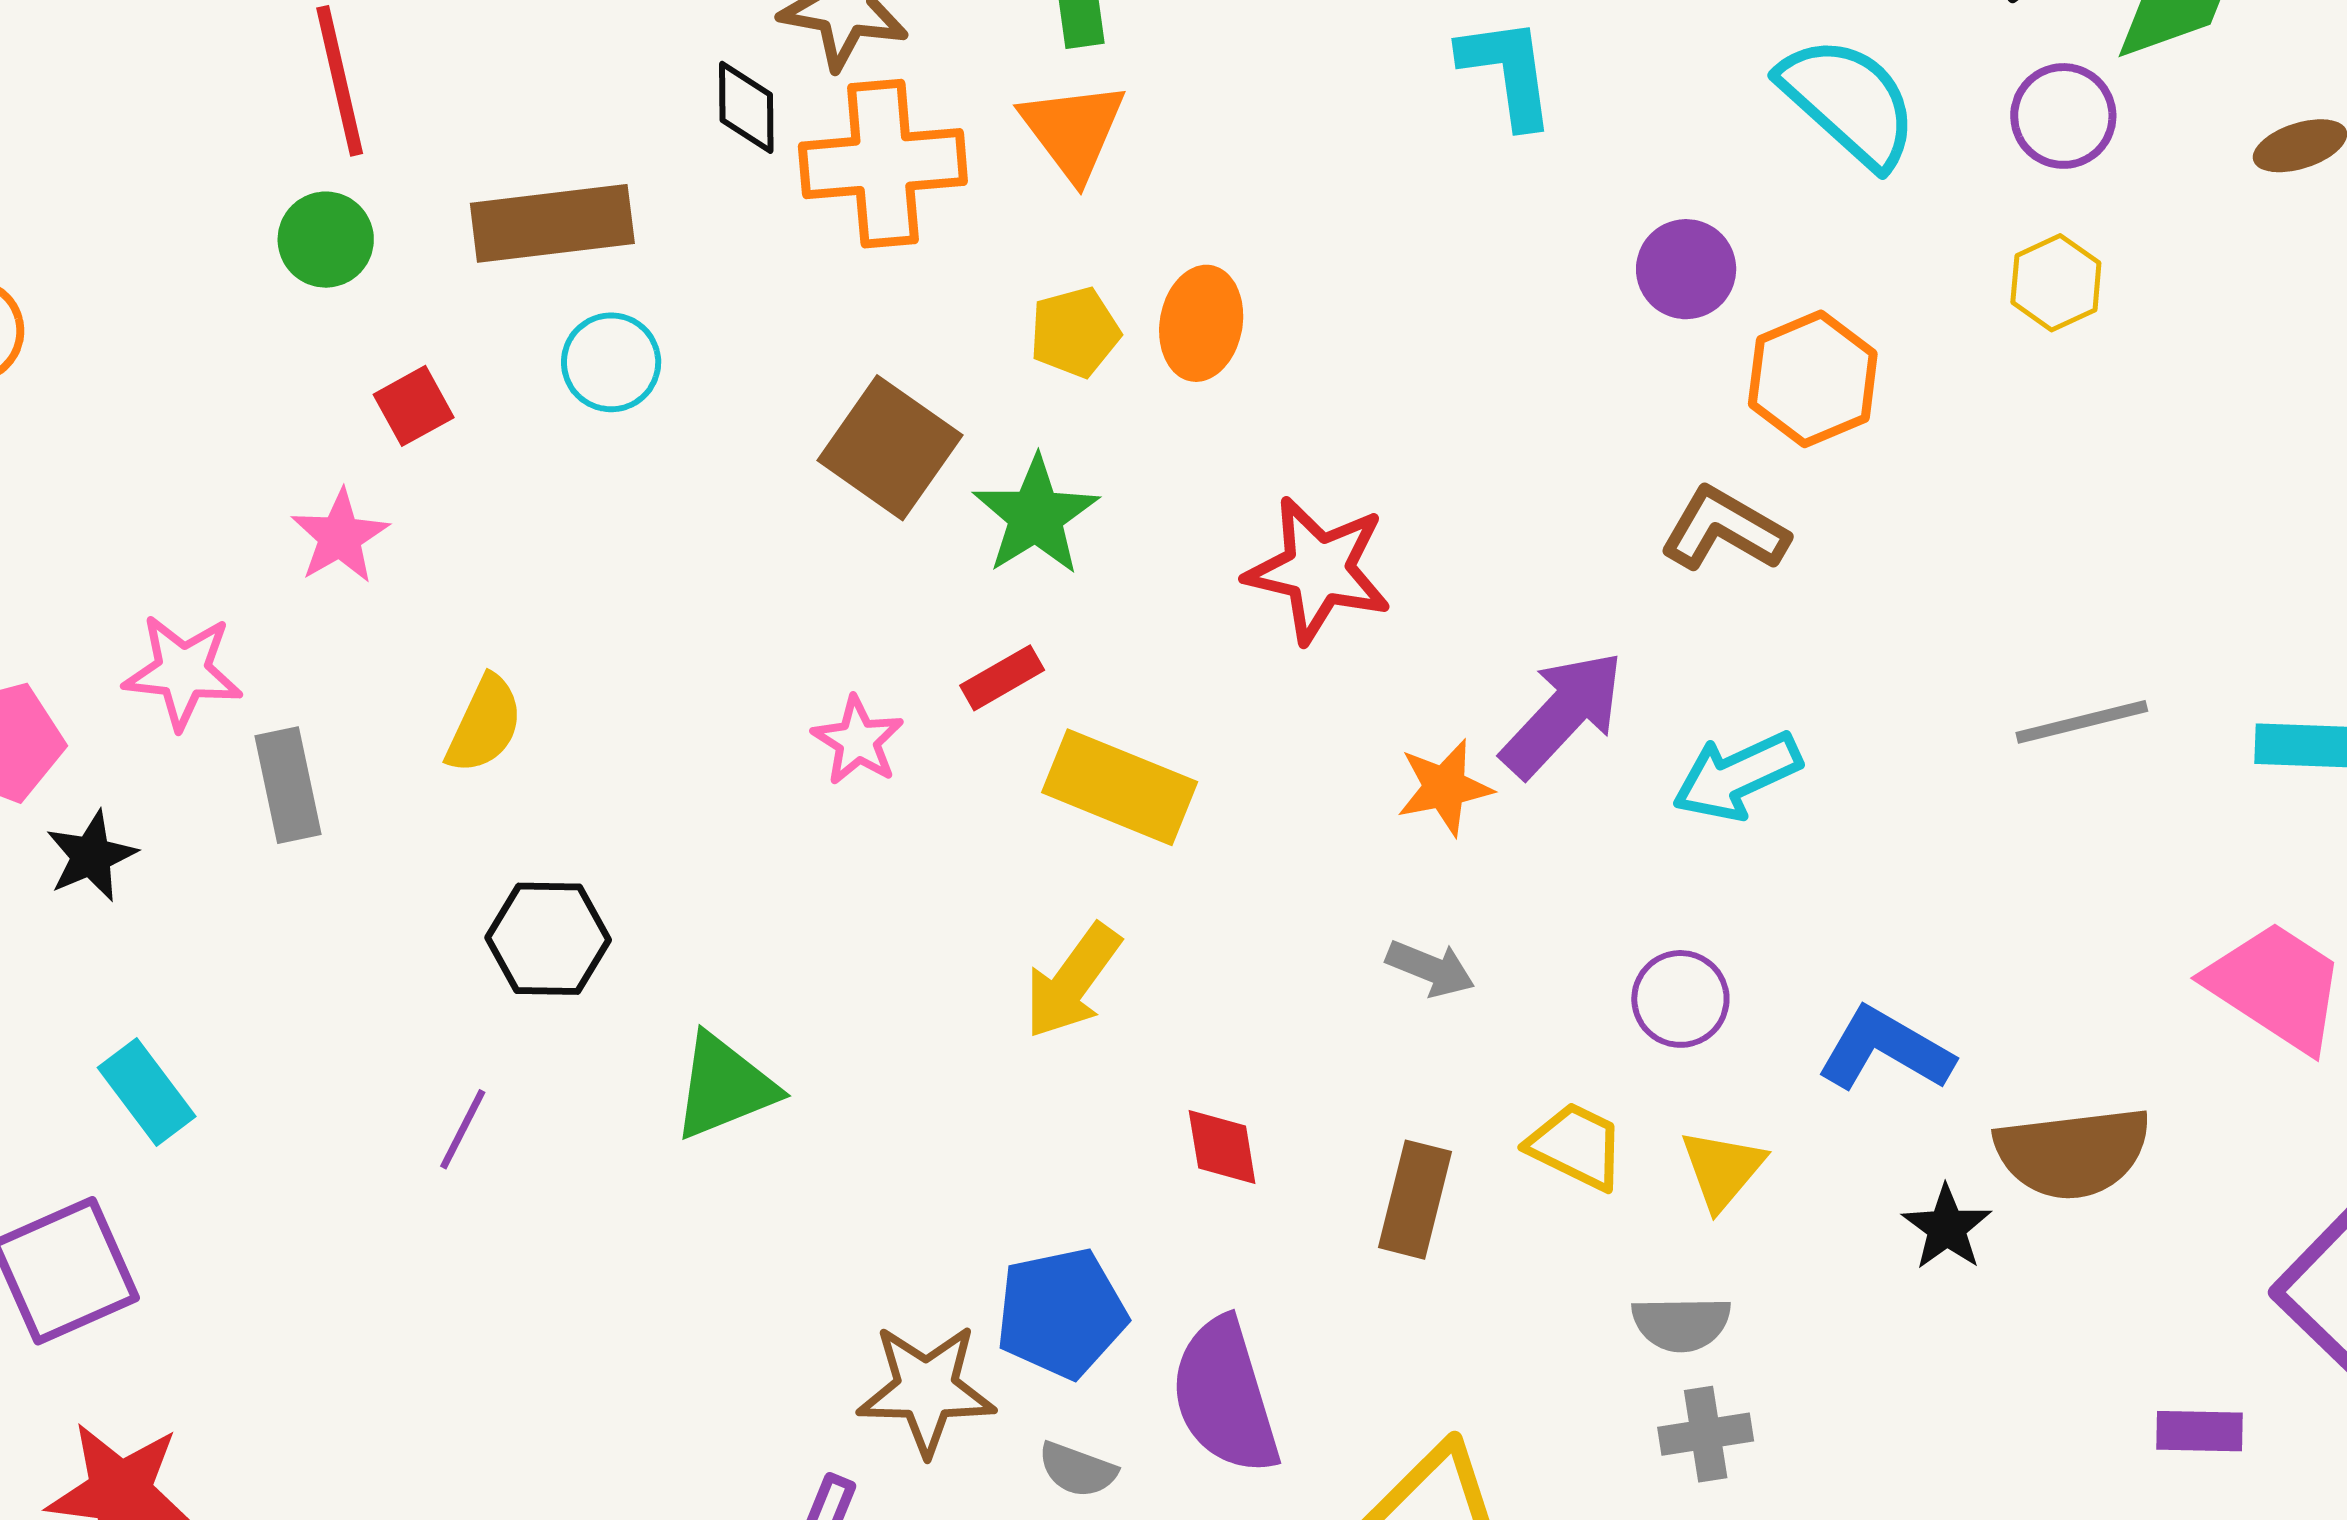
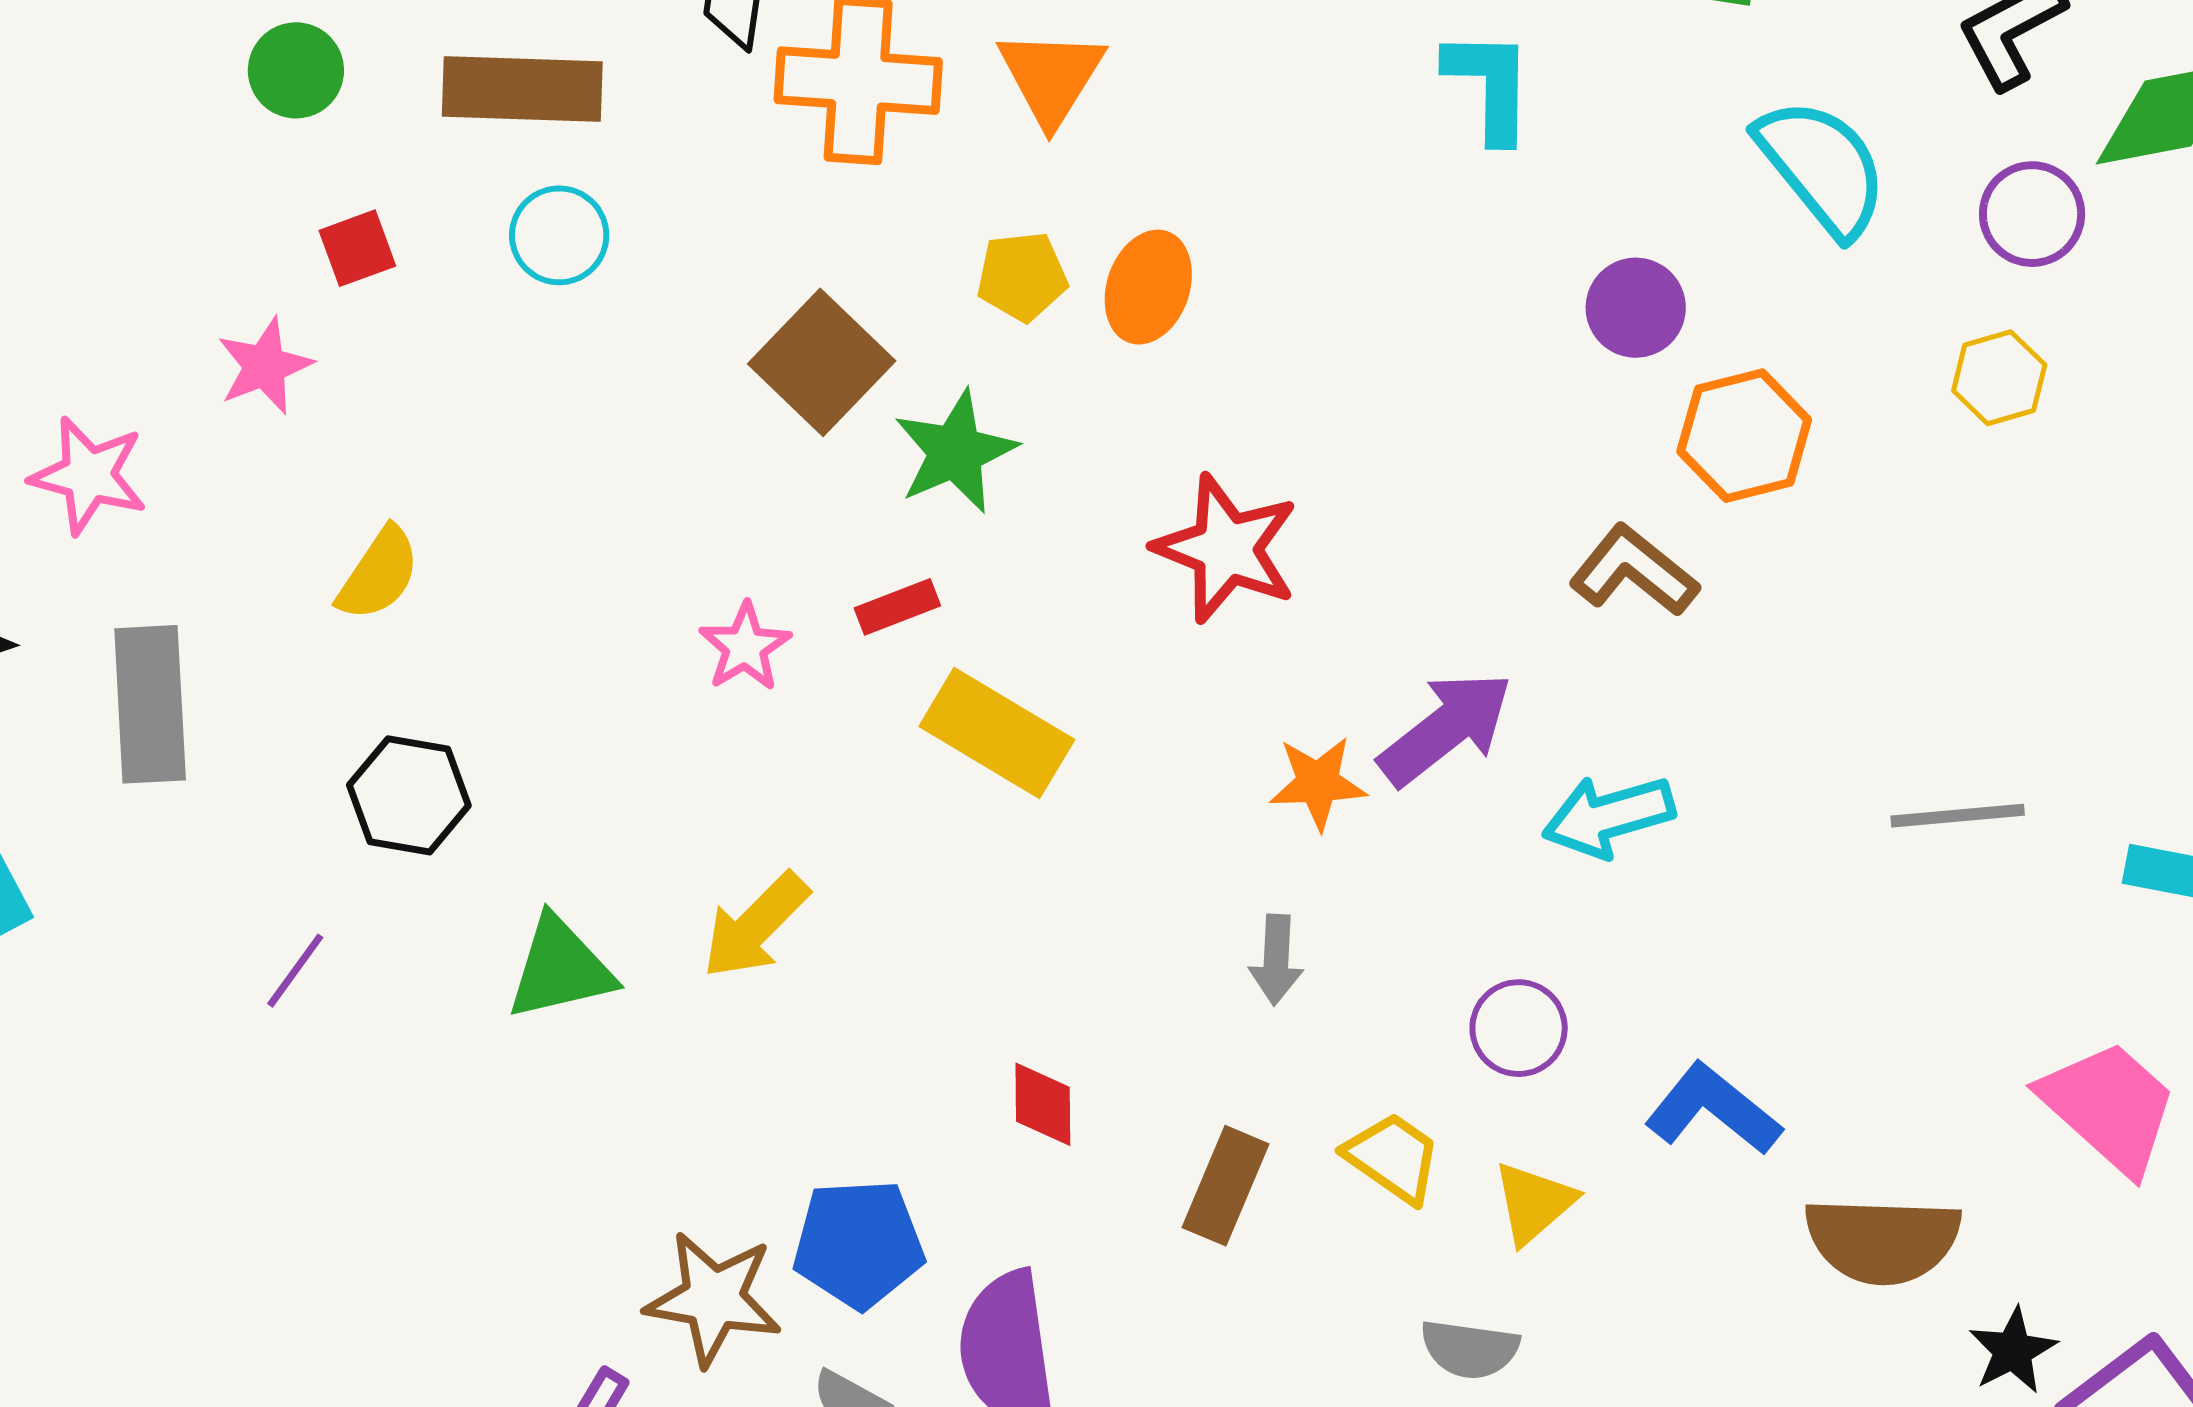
gray rectangle: (288, 785) -> (150, 704), moved, size x1.4
gray arrow: (1430, 968) -> (1276, 960), turned 62
yellow arrow: (1072, 981) -> (755, 926), moved
black star: (1947, 1228) -> (2013, 1351), moved

